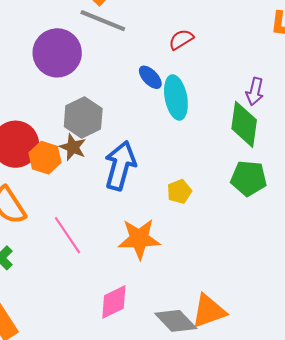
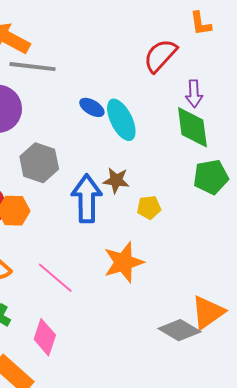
red semicircle: (181, 39) -> (160, 56), moved, size x1.5
brown star: (73, 147) -> (116, 180), moved
yellow pentagon: (179, 192) -> (149, 207), turned 30
pink diamond: (114, 302) -> (45, 337), moved, turned -30

